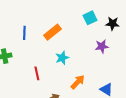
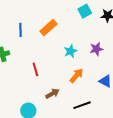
purple star: (102, 46) -> (96, 49), moved
cyan star: (62, 58) -> (70, 51), moved

